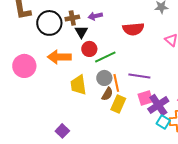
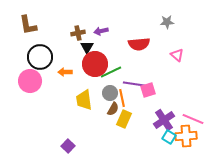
black circle: (49, 23) -> (40, 57), moved
red circle: (89, 49) -> (95, 64), size x1.6
orange arrow: (59, 57) -> (65, 72), size x0.6
purple line: (139, 76) -> (134, 84), moved
pink square: (145, 98) -> (148, 90), moved

